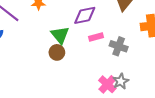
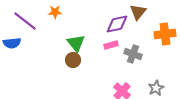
purple diamond: (85, 15) -> (117, 24), moved
gray star: (121, 81) -> (156, 88), moved

